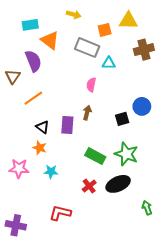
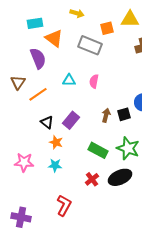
cyan triangle: (109, 63) -> (69, 80), moved
brown triangle: (13, 76) -> (18, 82), moved
brown arrow: (87, 113) -> (106, 115), moved
purple rectangle: (67, 125) -> (71, 120), turned 36
orange star: (40, 148) -> (56, 142), moved
red L-shape: (60, 213) -> (64, 205), turned 105

